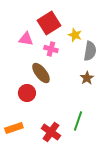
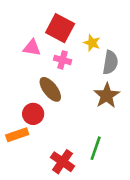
red square: (49, 23) -> (60, 28), turned -30
brown star: (87, 78) -> (107, 96), size x1.5
orange rectangle: (14, 128) -> (17, 135), moved

